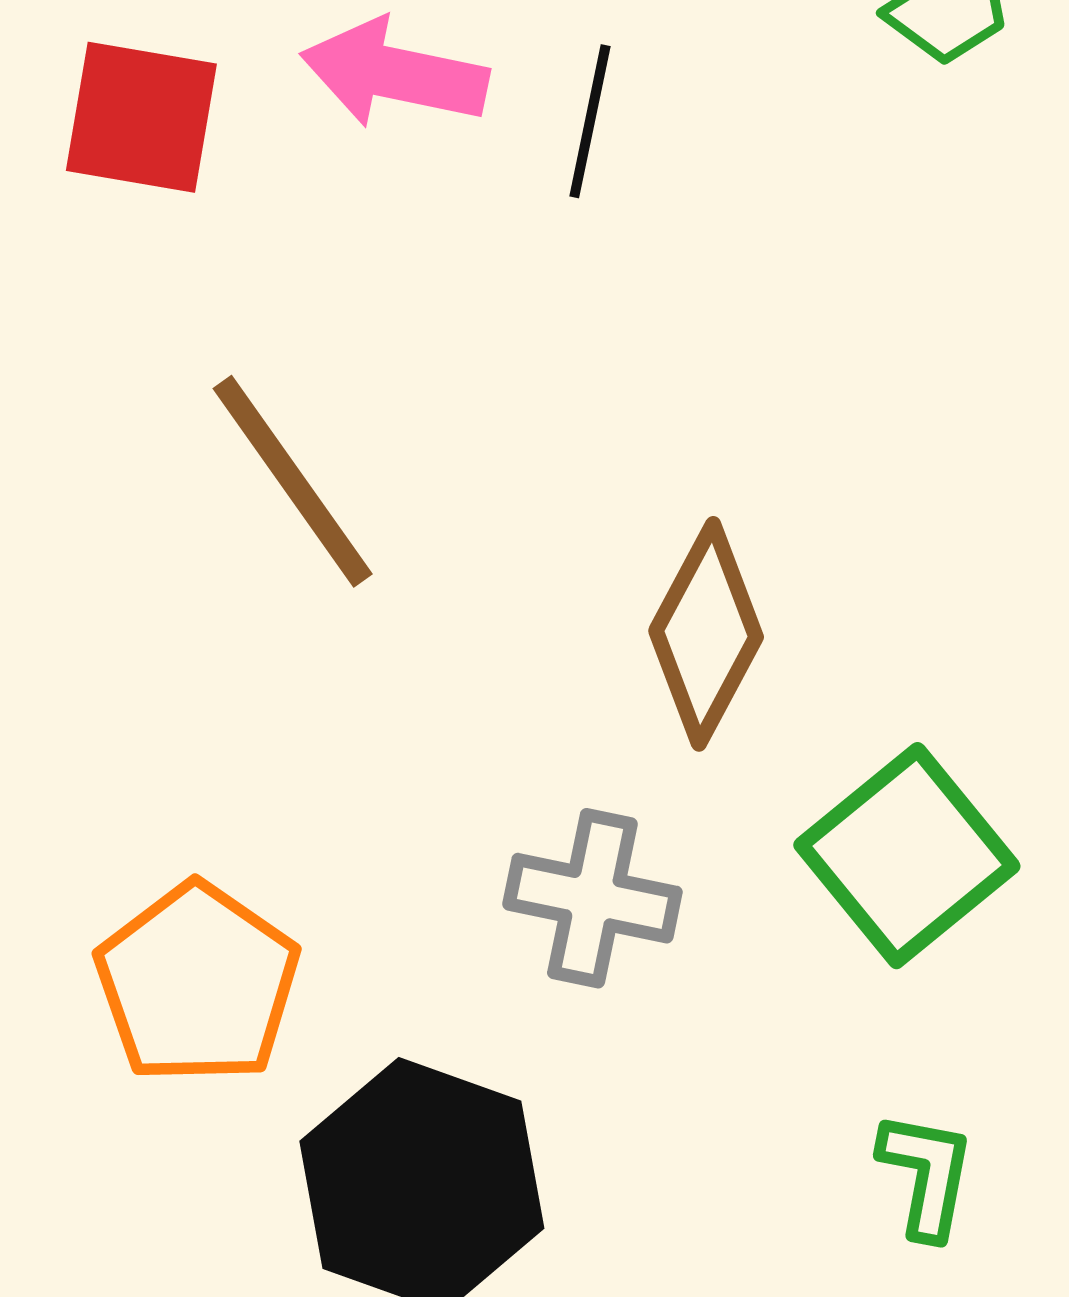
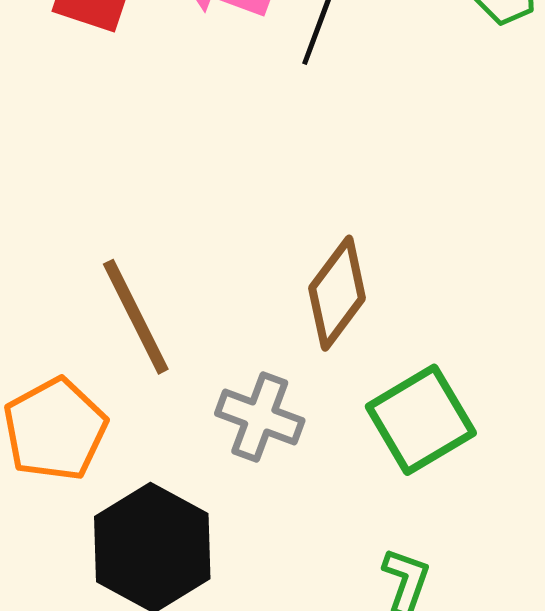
brown line: (293, 481) -> (136, 317), moved

